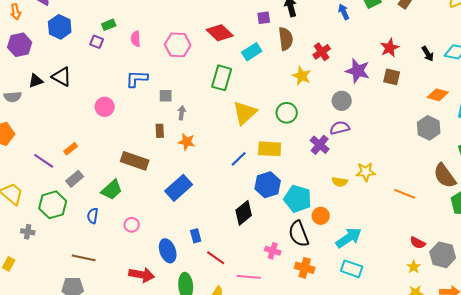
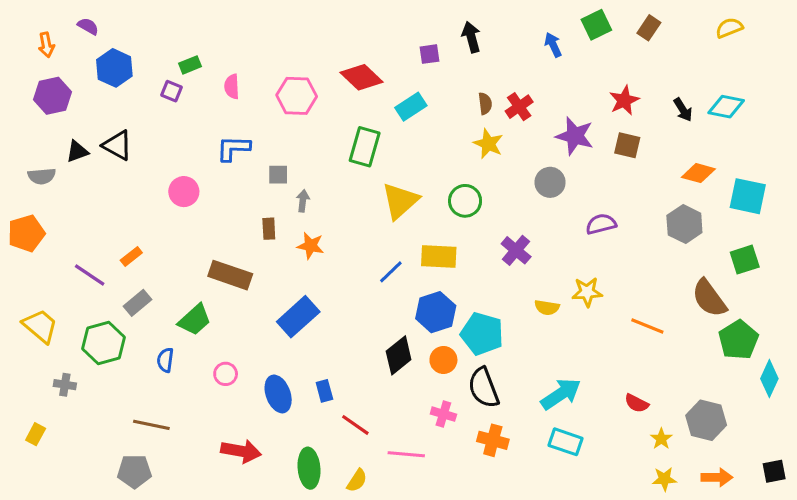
brown semicircle: (286, 39) -> (485, 104), moved, size x0.6
purple semicircle: (340, 128) -> (601, 224), moved
orange circle: (321, 216) -> (443, 360), moved
red semicircle: (418, 243) -> (637, 403), moved
blue ellipse: (168, 251) -> (278, 394), moved

